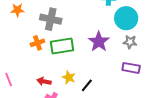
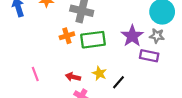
gray star: (130, 42) -> (157, 36), moved
purple rectangle: (131, 68) -> (149, 56), moved

